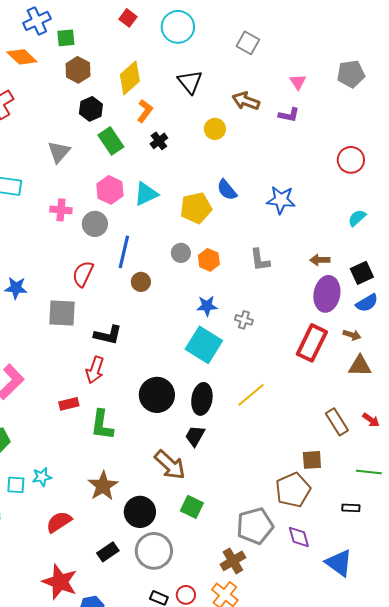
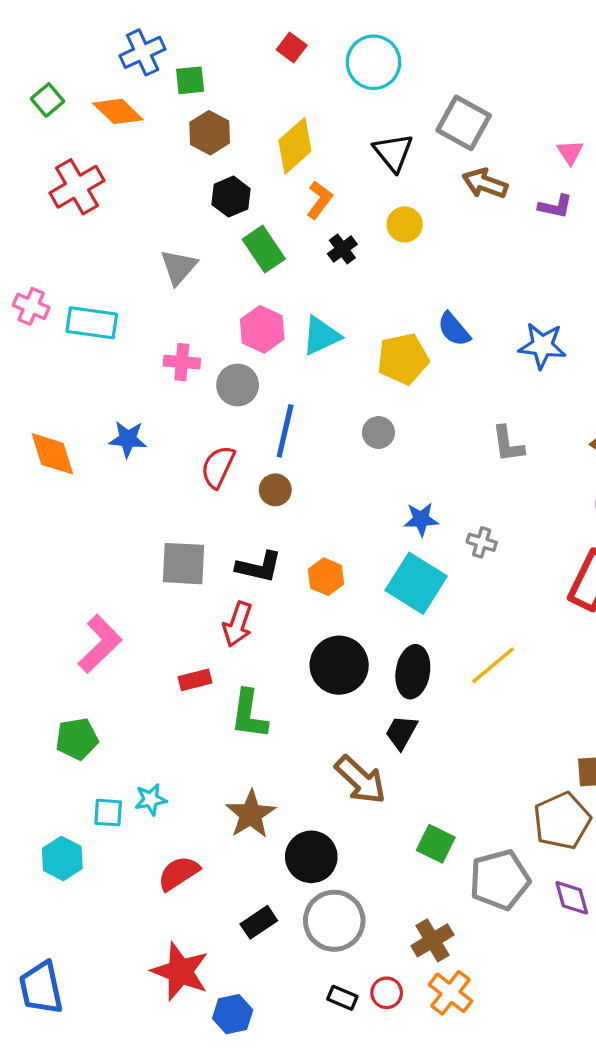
gray square: (248, 43) -> (464, 123), moved, size x1.4
yellow circle: (215, 129) -> (405, 224), moved
orange hexagon: (209, 260) -> (326, 577), moved
brown circle: (141, 282) -> (275, 490), moved
blue star: (16, 288) -> (128, 439), moved
gray square: (62, 313) -> (183, 564), moved
green square: (192, 507) -> (436, 844), moved
brown cross: (233, 561) -> (433, 940), moved

